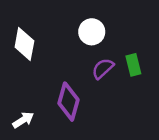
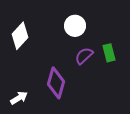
white diamond: (24, 44) -> (20, 36), turned 32

